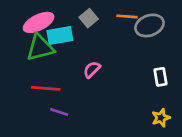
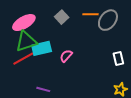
gray ellipse: (149, 25) -> (108, 20), turned -30
cyan rectangle: (60, 35) -> (42, 48), moved
red line: (46, 88) -> (23, 59), moved, turned -30

